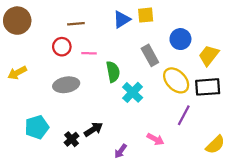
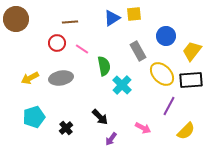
pink line: (89, 53) -> (82, 49), turned 32
yellow arrow: (17, 73) -> (30, 78), moved
black arrow: (93, 129) -> (100, 117), moved, turned 78
yellow semicircle: (215, 145) -> (186, 131), moved

